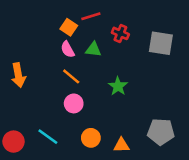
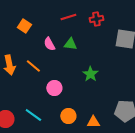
orange square: (69, 27) -> (24, 26), moved
red cross: (120, 33) -> (96, 19), moved, turned -32
orange line: (71, 76) -> (33, 66), moved

